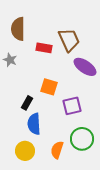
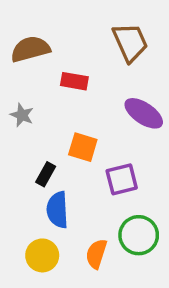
brown semicircle: (18, 29) -> (30, 49), turned 75
brown trapezoid: (69, 40) -> (130, 42), moved
gray star: (10, 60) -> (22, 115), moved

